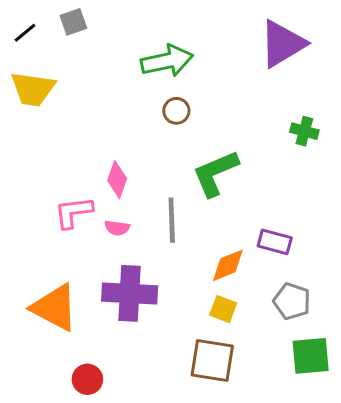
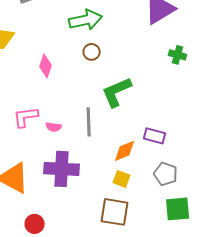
green cross: (304, 131) -> (178, 55), moved
pink diamond: (117, 179) -> (46, 66), moved

